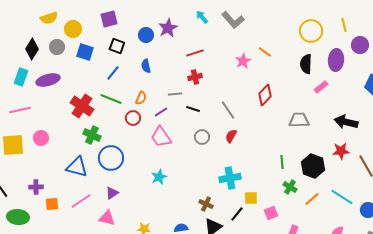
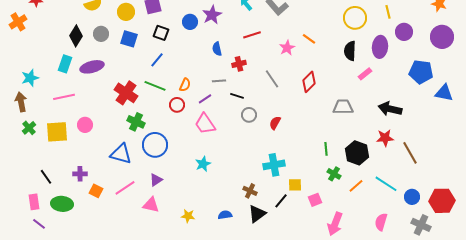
yellow circle: (73, 29) -> (126, 12), moved
red line: (195, 53) -> (252, 35), moved
blue semicircle: (146, 66) -> (217, 49), moved
gray line: (228, 110) -> (272, 79), moved
gray circle: (202, 137) -> (249, 115), moved
orange square: (52, 204) -> (96, 191), turned 32

